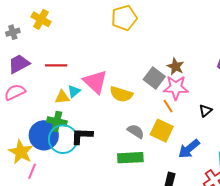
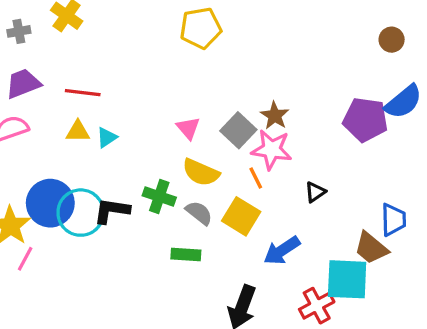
pink triangle: (95, 82) -> (188, 128), moved, size x0.6
yellow semicircle: (121, 94) -> (201, 172), moved
yellow triangle: (62, 97) -> (78, 131), moved
green cross: (57, 121) -> (159, 197), moved
green rectangle: (130, 158) -> (186, 254), size x0.7

